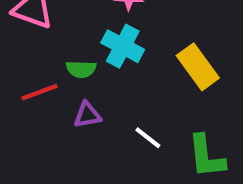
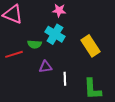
purple triangle: (87, 115) -> (45, 67), moved
white line: (148, 138) -> (65, 79), turned 48

